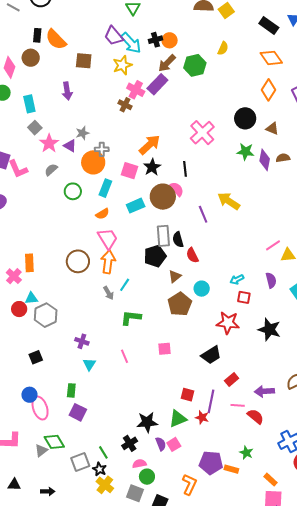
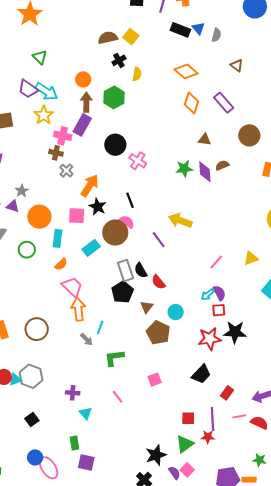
black rectangle: (269, 25) -> (180, 30), moved
black cross: (155, 40) -> (119, 60), moved
brown arrow: (167, 63) -> (86, 102), turned 150
black circle: (245, 118) -> (115, 145), moved
pink cross: (202, 133) -> (138, 161), size x0.7
gray cross: (102, 149) -> (66, 171), moved, turned -32
pink line: (273, 245) -> (216, 262), moved
brown circle: (78, 261) -> (37, 329), moved
purple semicircle: (271, 280) -> (219, 293), moved
cyan triangle: (31, 298) -> (15, 379), moved
black star: (269, 329) -> (235, 332), moved

